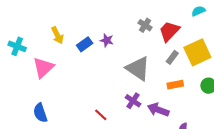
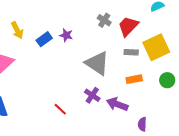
gray rectangle: (172, 57) -> (131, 52), turned 56

